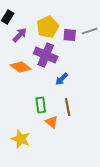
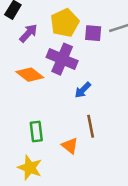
green rectangle: (41, 105) -> (36, 131), moved

